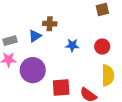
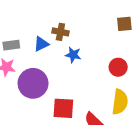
blue star: (72, 45) -> (73, 55), moved

